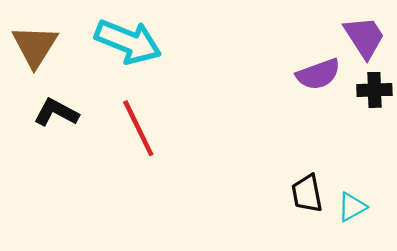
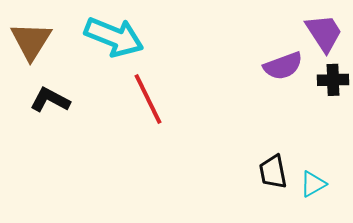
red line: (138, 128) -> (148, 99), moved

